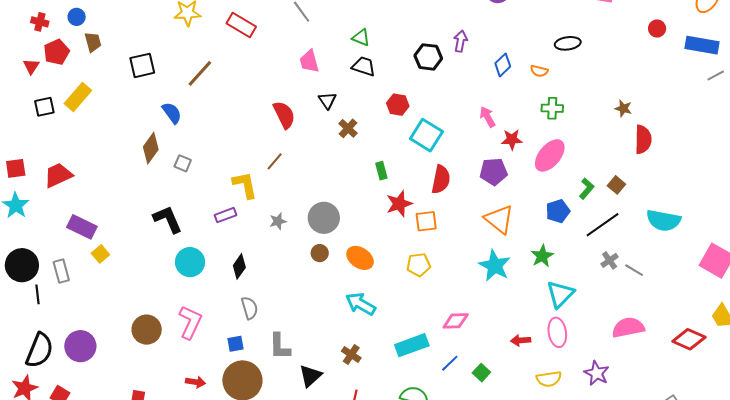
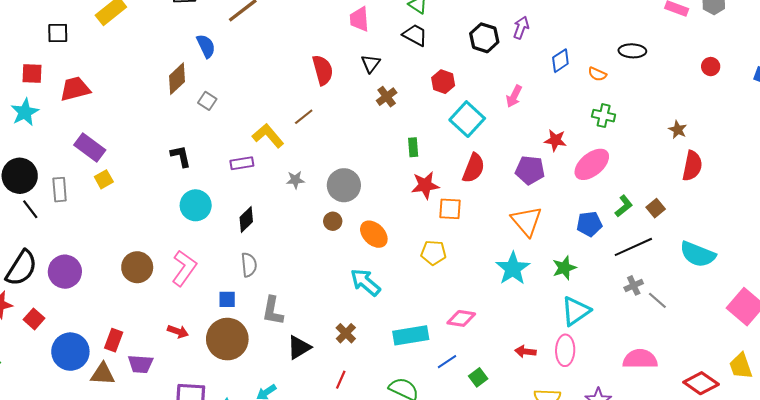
red circle: (657, 29) -> (711, 67), moved
black square: (44, 107) -> (58, 33), moved
pink arrow: (488, 117) -> (514, 96), moved, turned -135
yellow L-shape: (245, 185) -> (268, 136), turned -40
black L-shape: (168, 219) -> (181, 156), size x0.7
black line: (38, 294) -> (30, 209), turned -42

